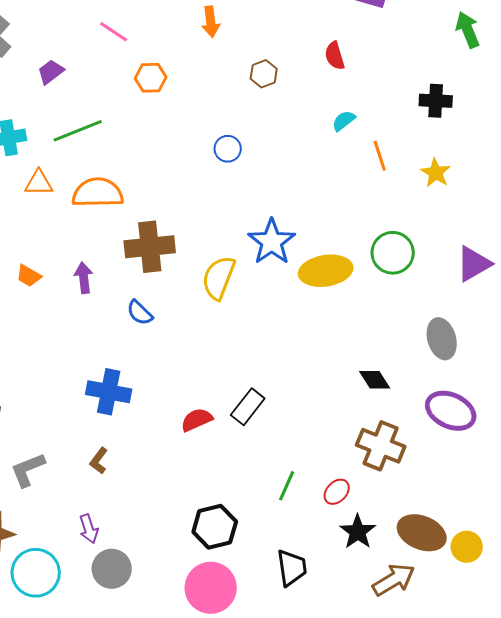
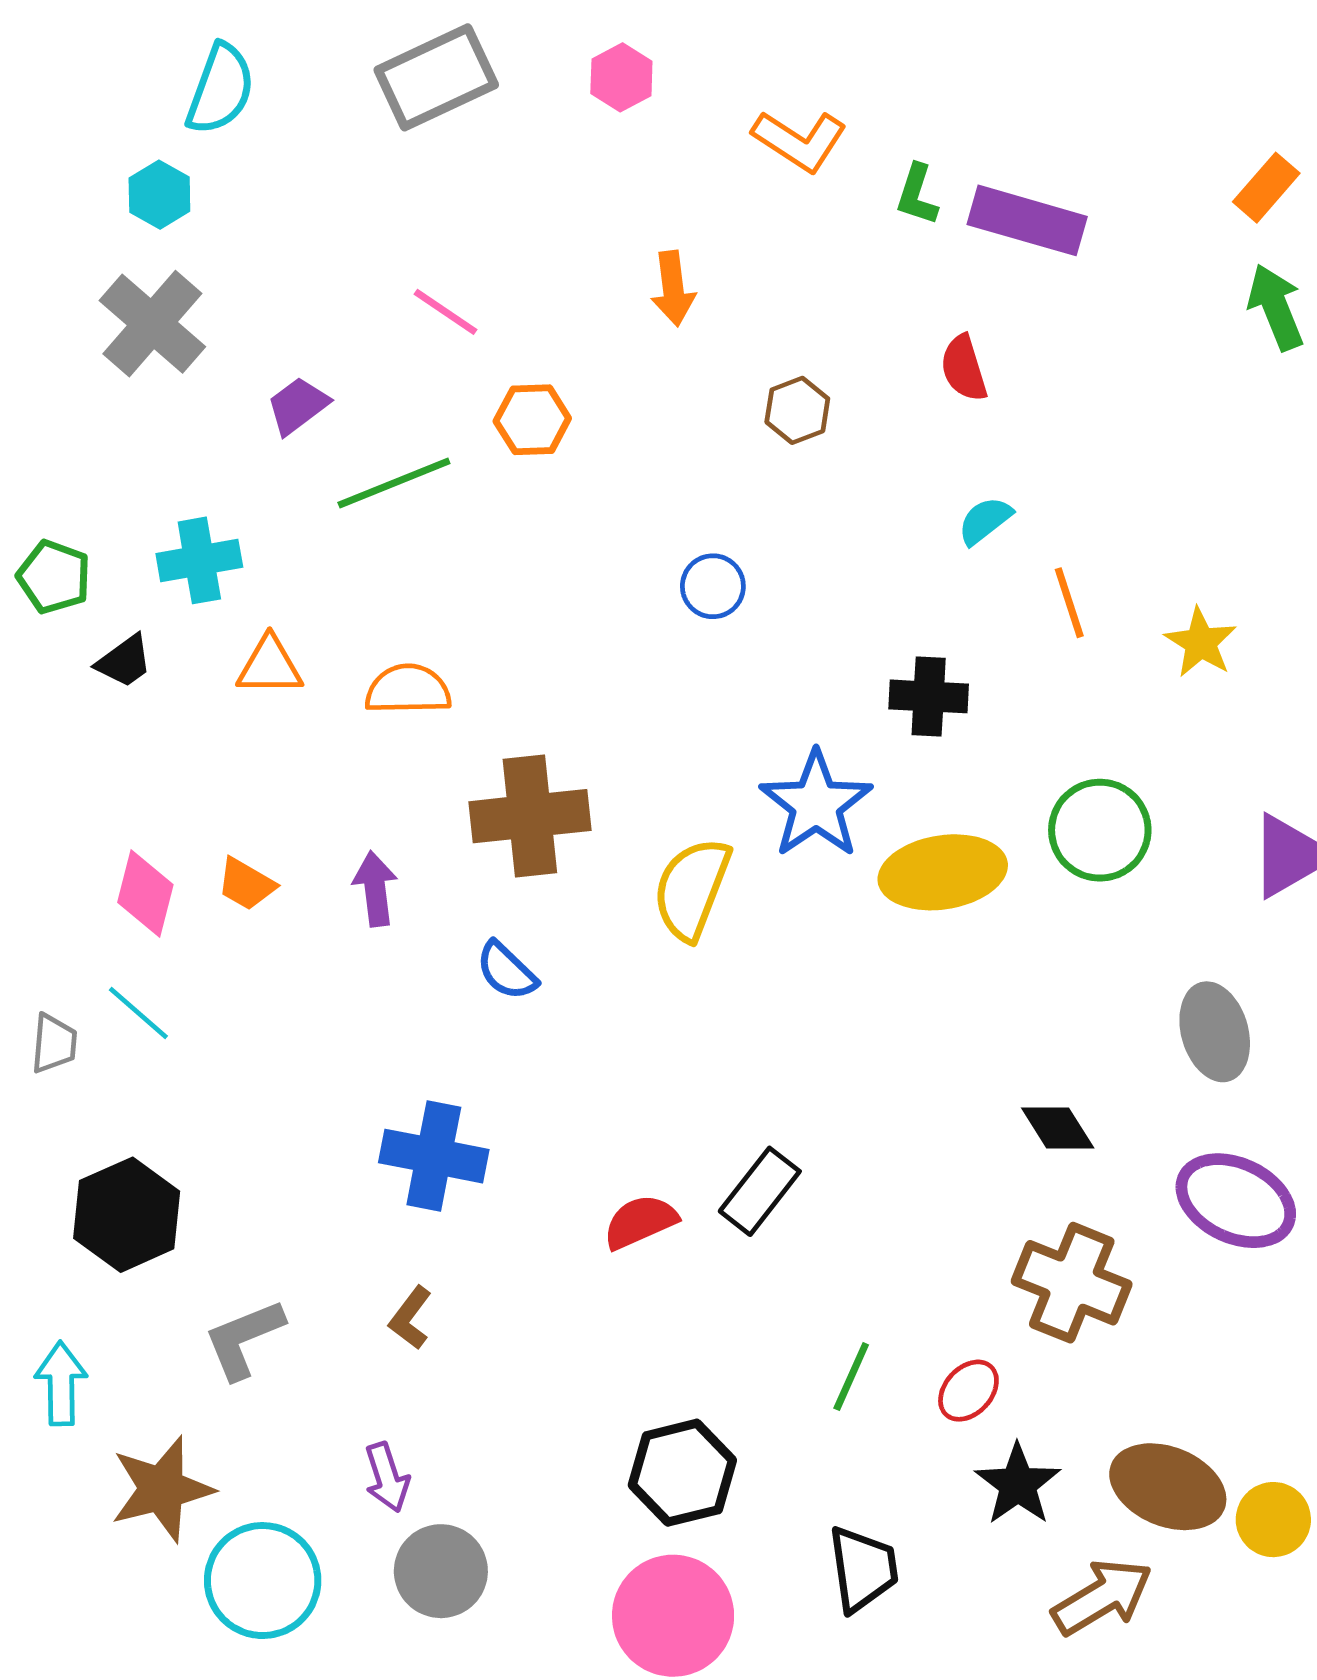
black cross: (436, 101) -> (929, 696), moved
green line: (78, 131) -> (394, 483), moved
orange semicircle: (98, 193) -> (408, 689), size x0.7

